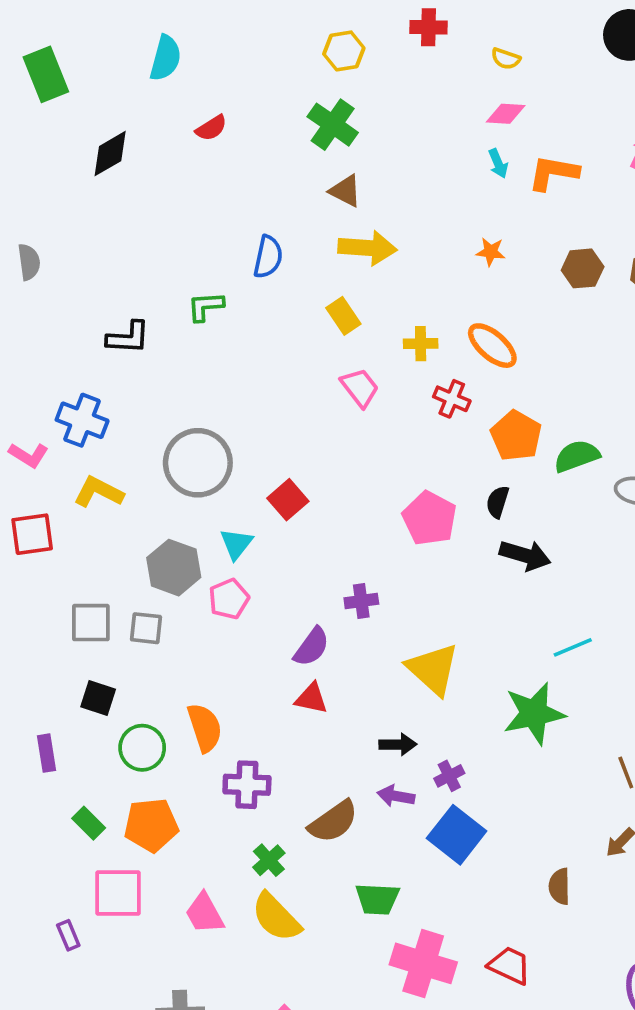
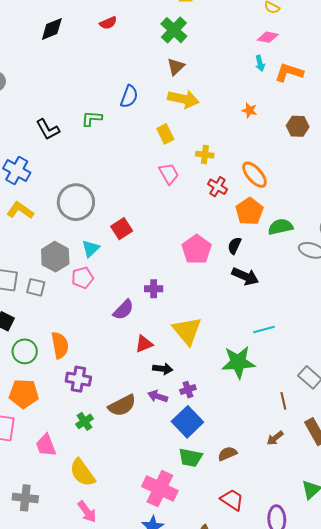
brown triangle: (345, 191) -> (176, 67), turned 42
black L-shape: (128, 338) -> (48, 129), turned 50
orange ellipse: (492, 346) -> (255, 175), moved
red triangle: (311, 698) -> (144, 344), moved, turned -42
brown semicircle: (559, 886) -> (227, 454), moved, turned 60
green trapezoid: (377, 899) -> (191, 458), moved
yellow semicircle: (276, 917) -> (82, 473), moved
red trapezoid: (510, 965) -> (232, 500), moved

